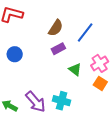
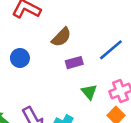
brown semicircle: (56, 28) -> (61, 37), moved

